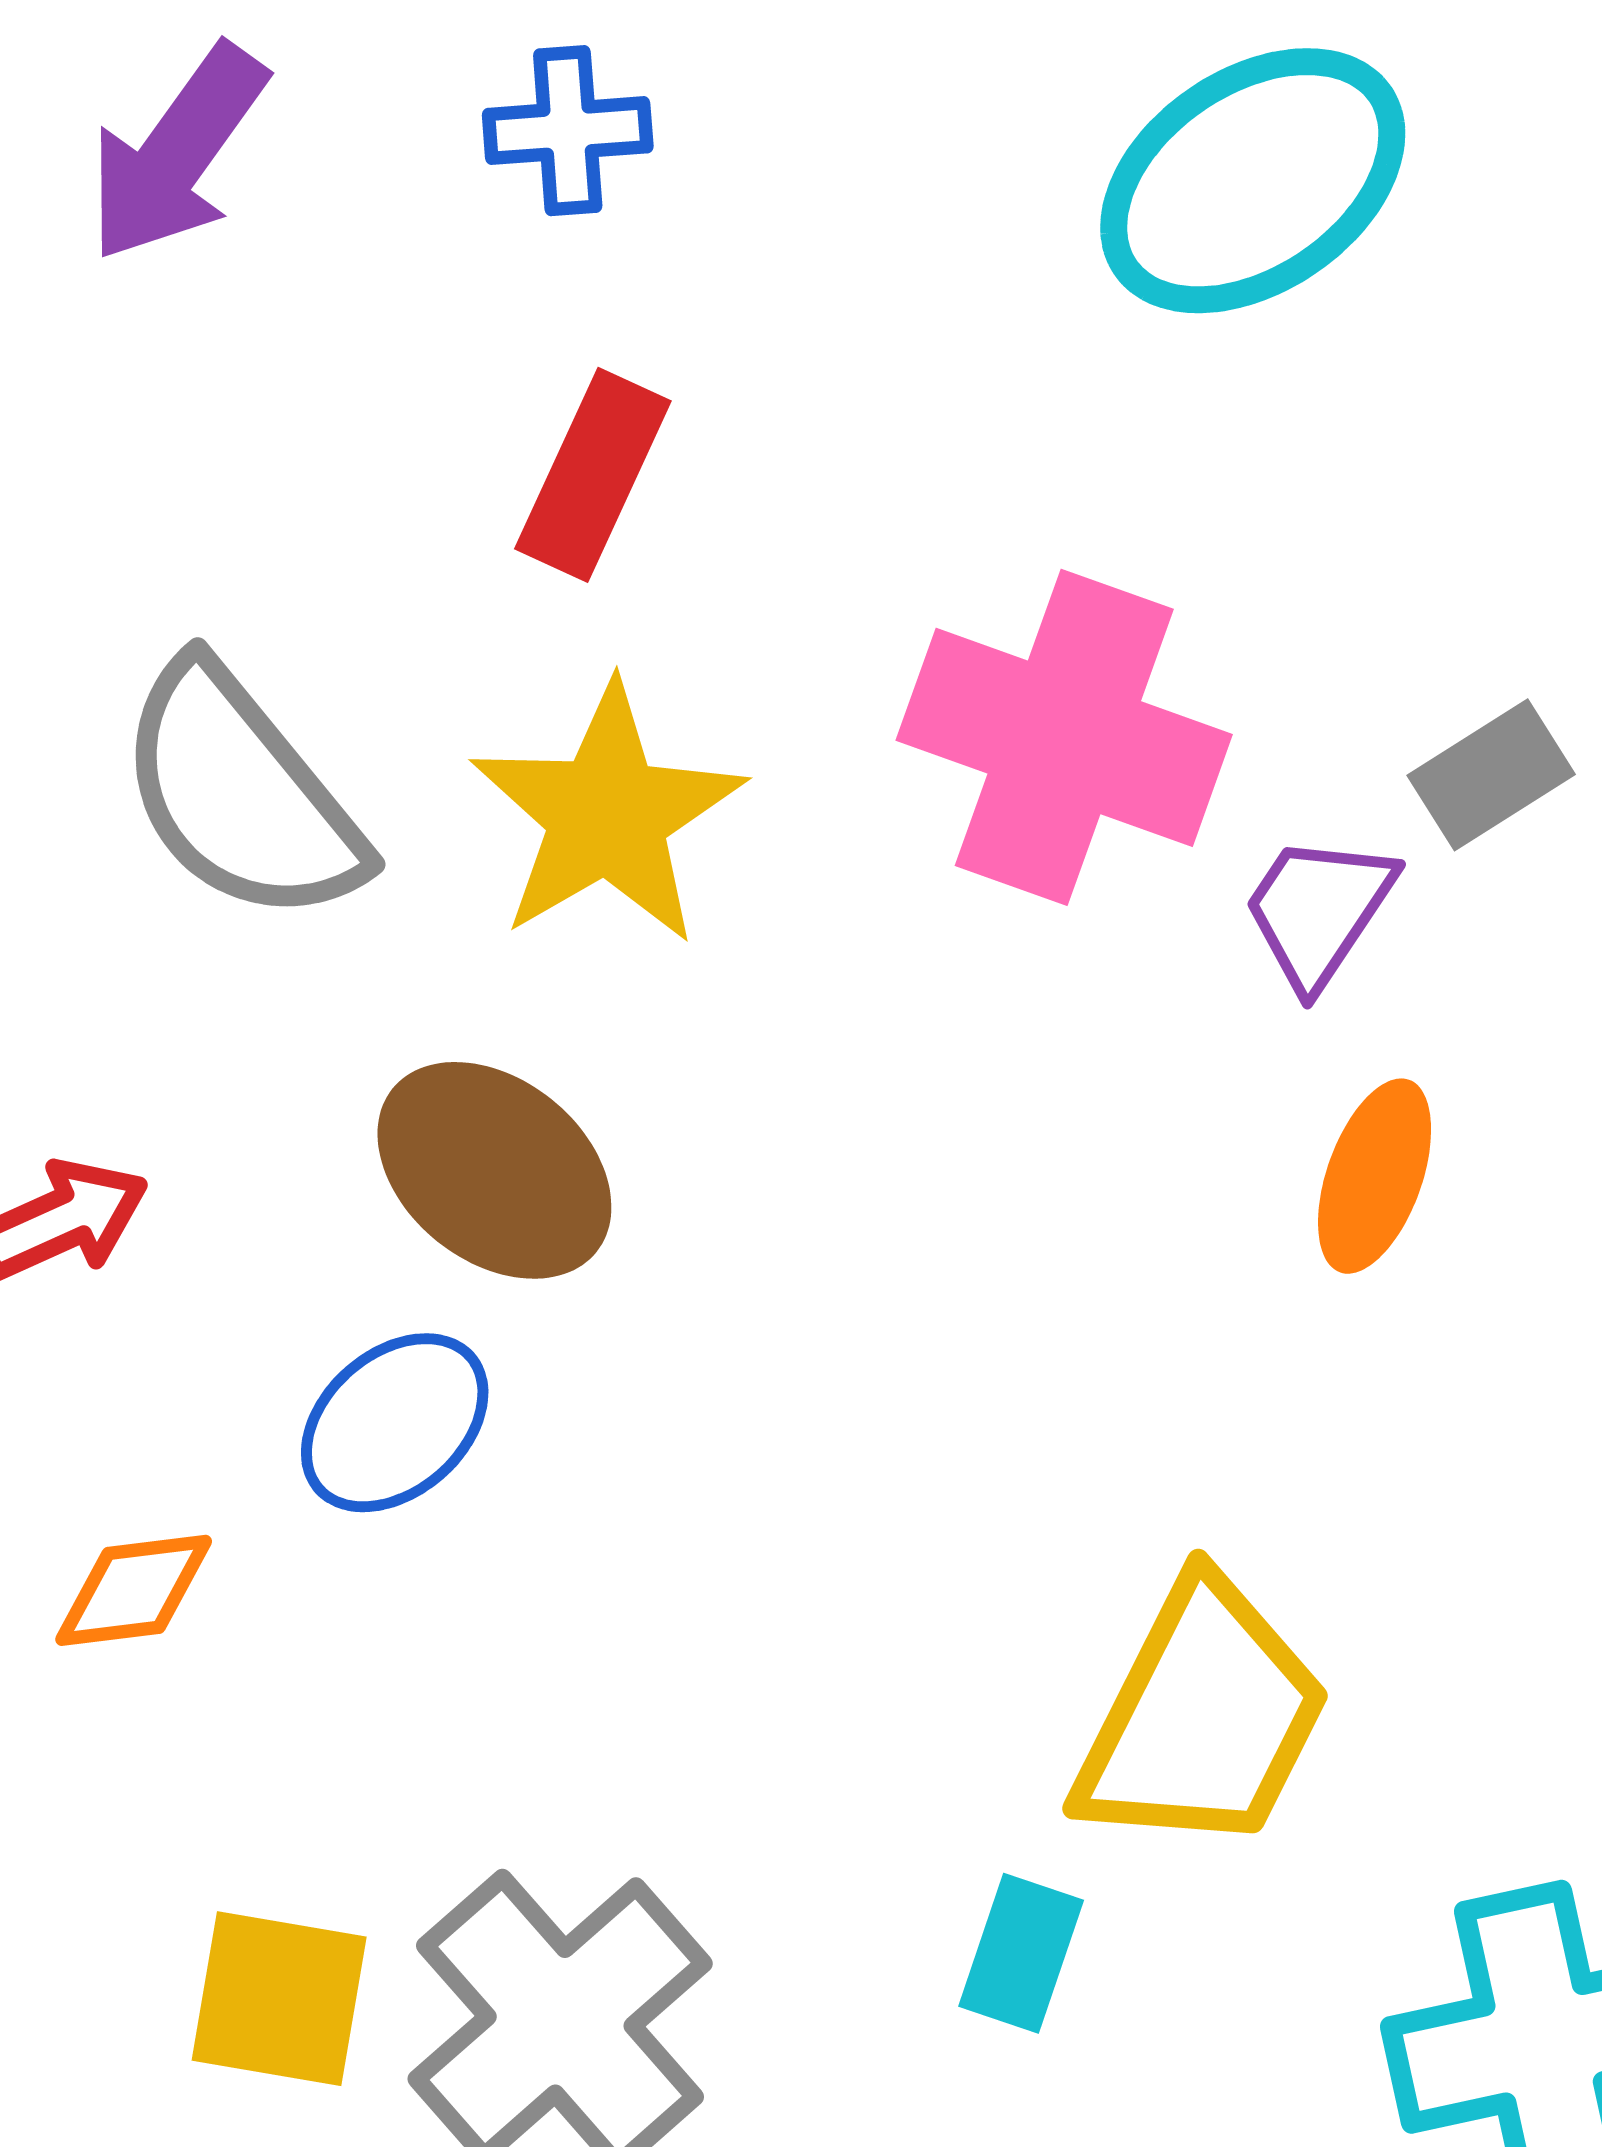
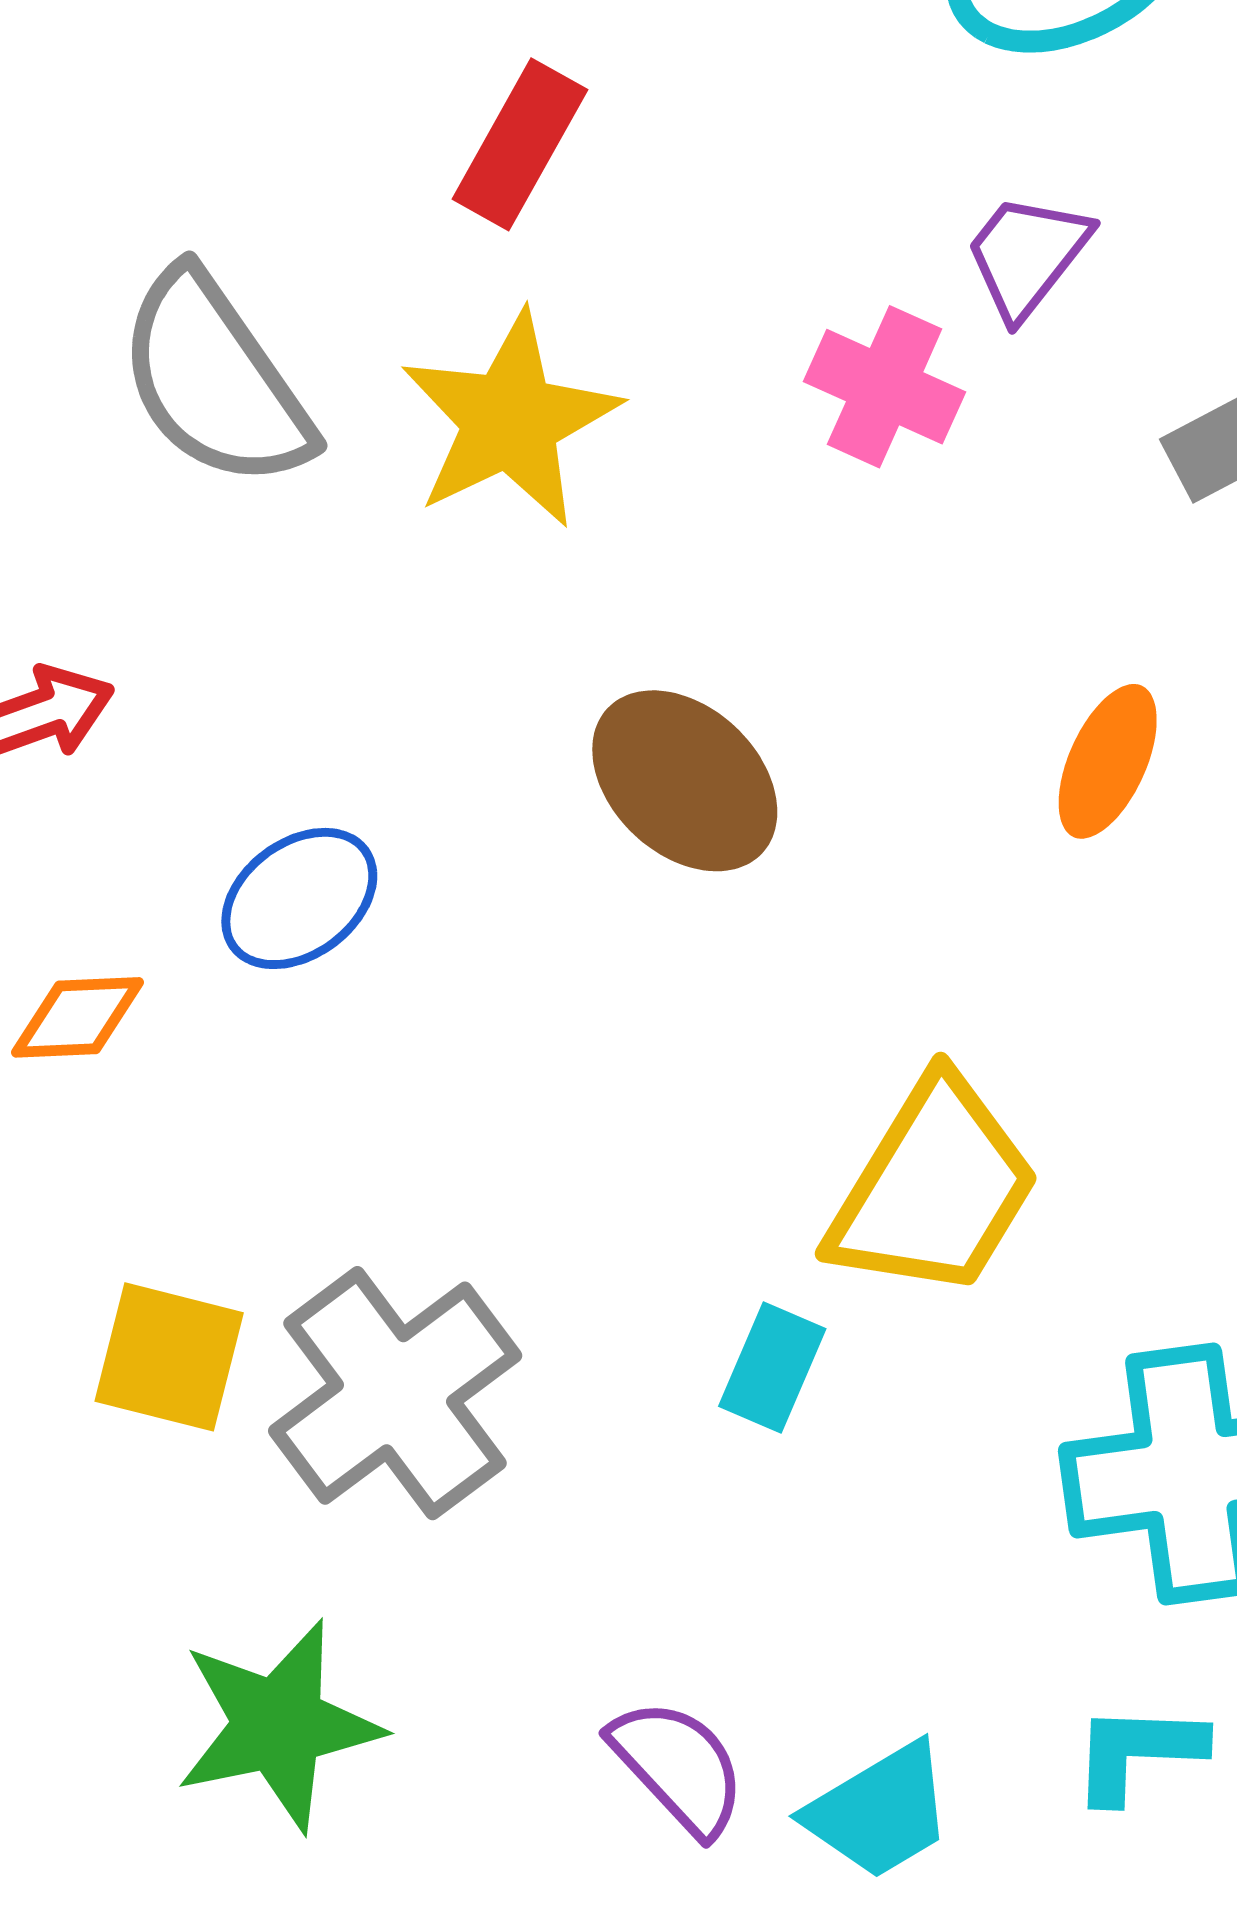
pink cross: (1064, 737) -> (885, 387), size x0.6
purple trapezoid: (1319, 911) -> (1027, 255), moved
brown ellipse: (494, 1170) -> (685, 781), moved

